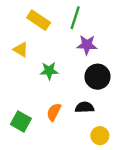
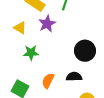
purple star: (87, 45) -> (47, 24), moved, turned -30
green star: (49, 71) -> (31, 53), moved

